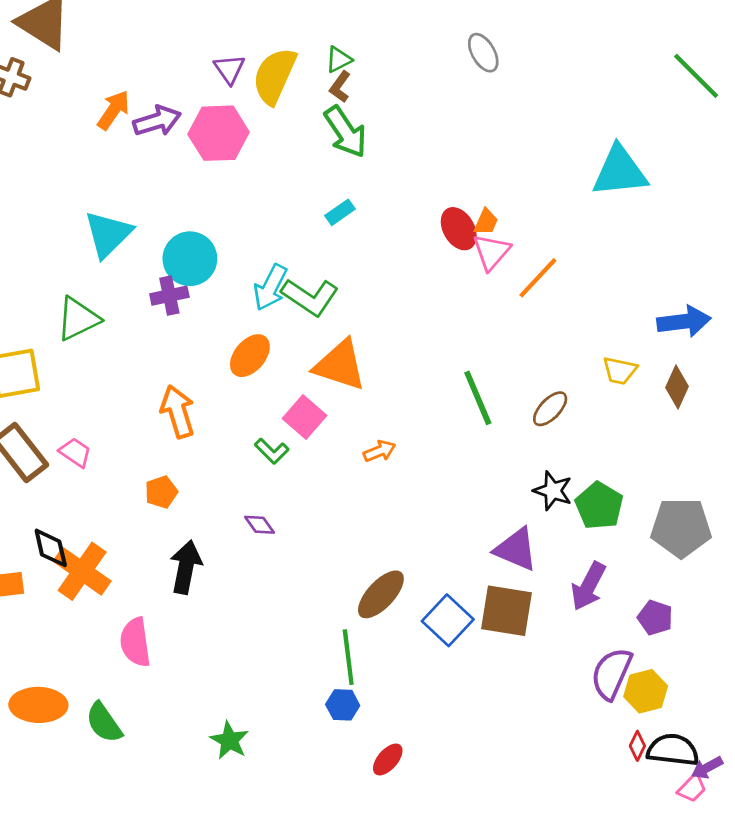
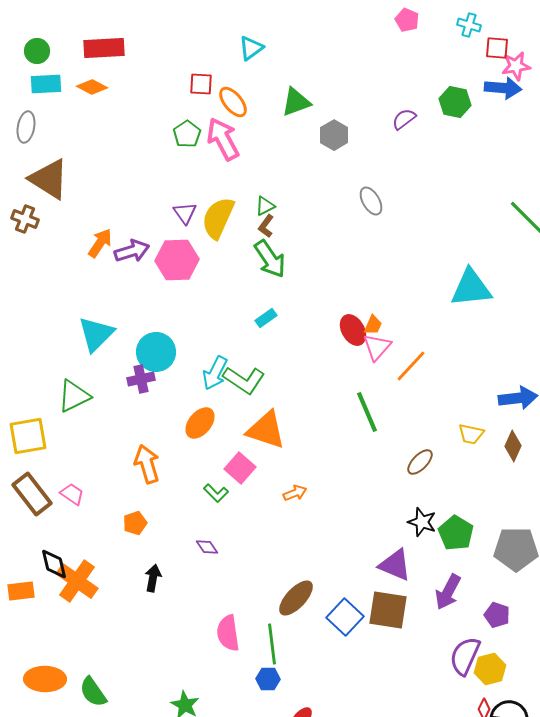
green line: (478, 398) -> (367, 412), moved
black arrow: (186, 567) -> (153, 578), size x0.7
pink semicircle: (135, 642) -> (228, 633), moved

